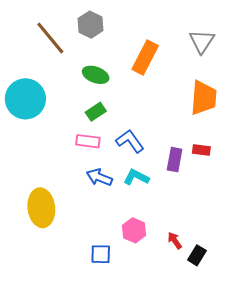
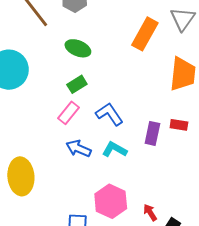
orange rectangle: (145, 58) -> (145, 34), moved
pink rectangle: (88, 141) -> (68, 113), turned -60
pink hexagon: (134, 230) -> (111, 201), size x1.4

